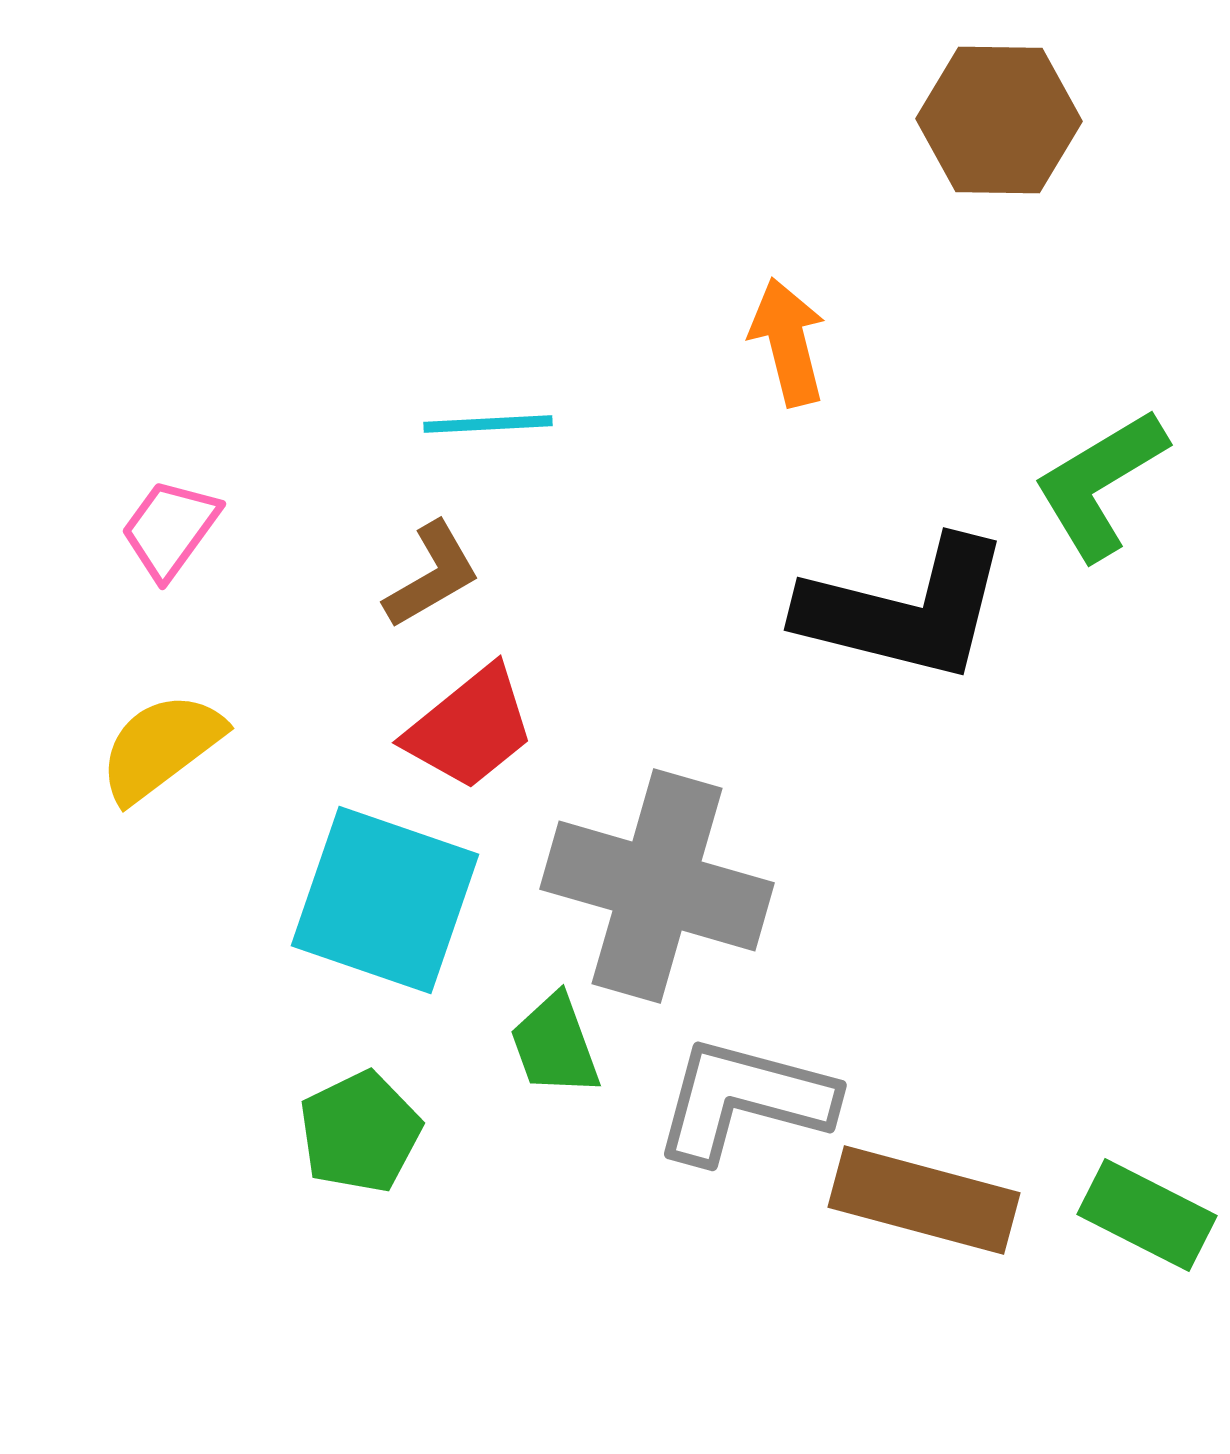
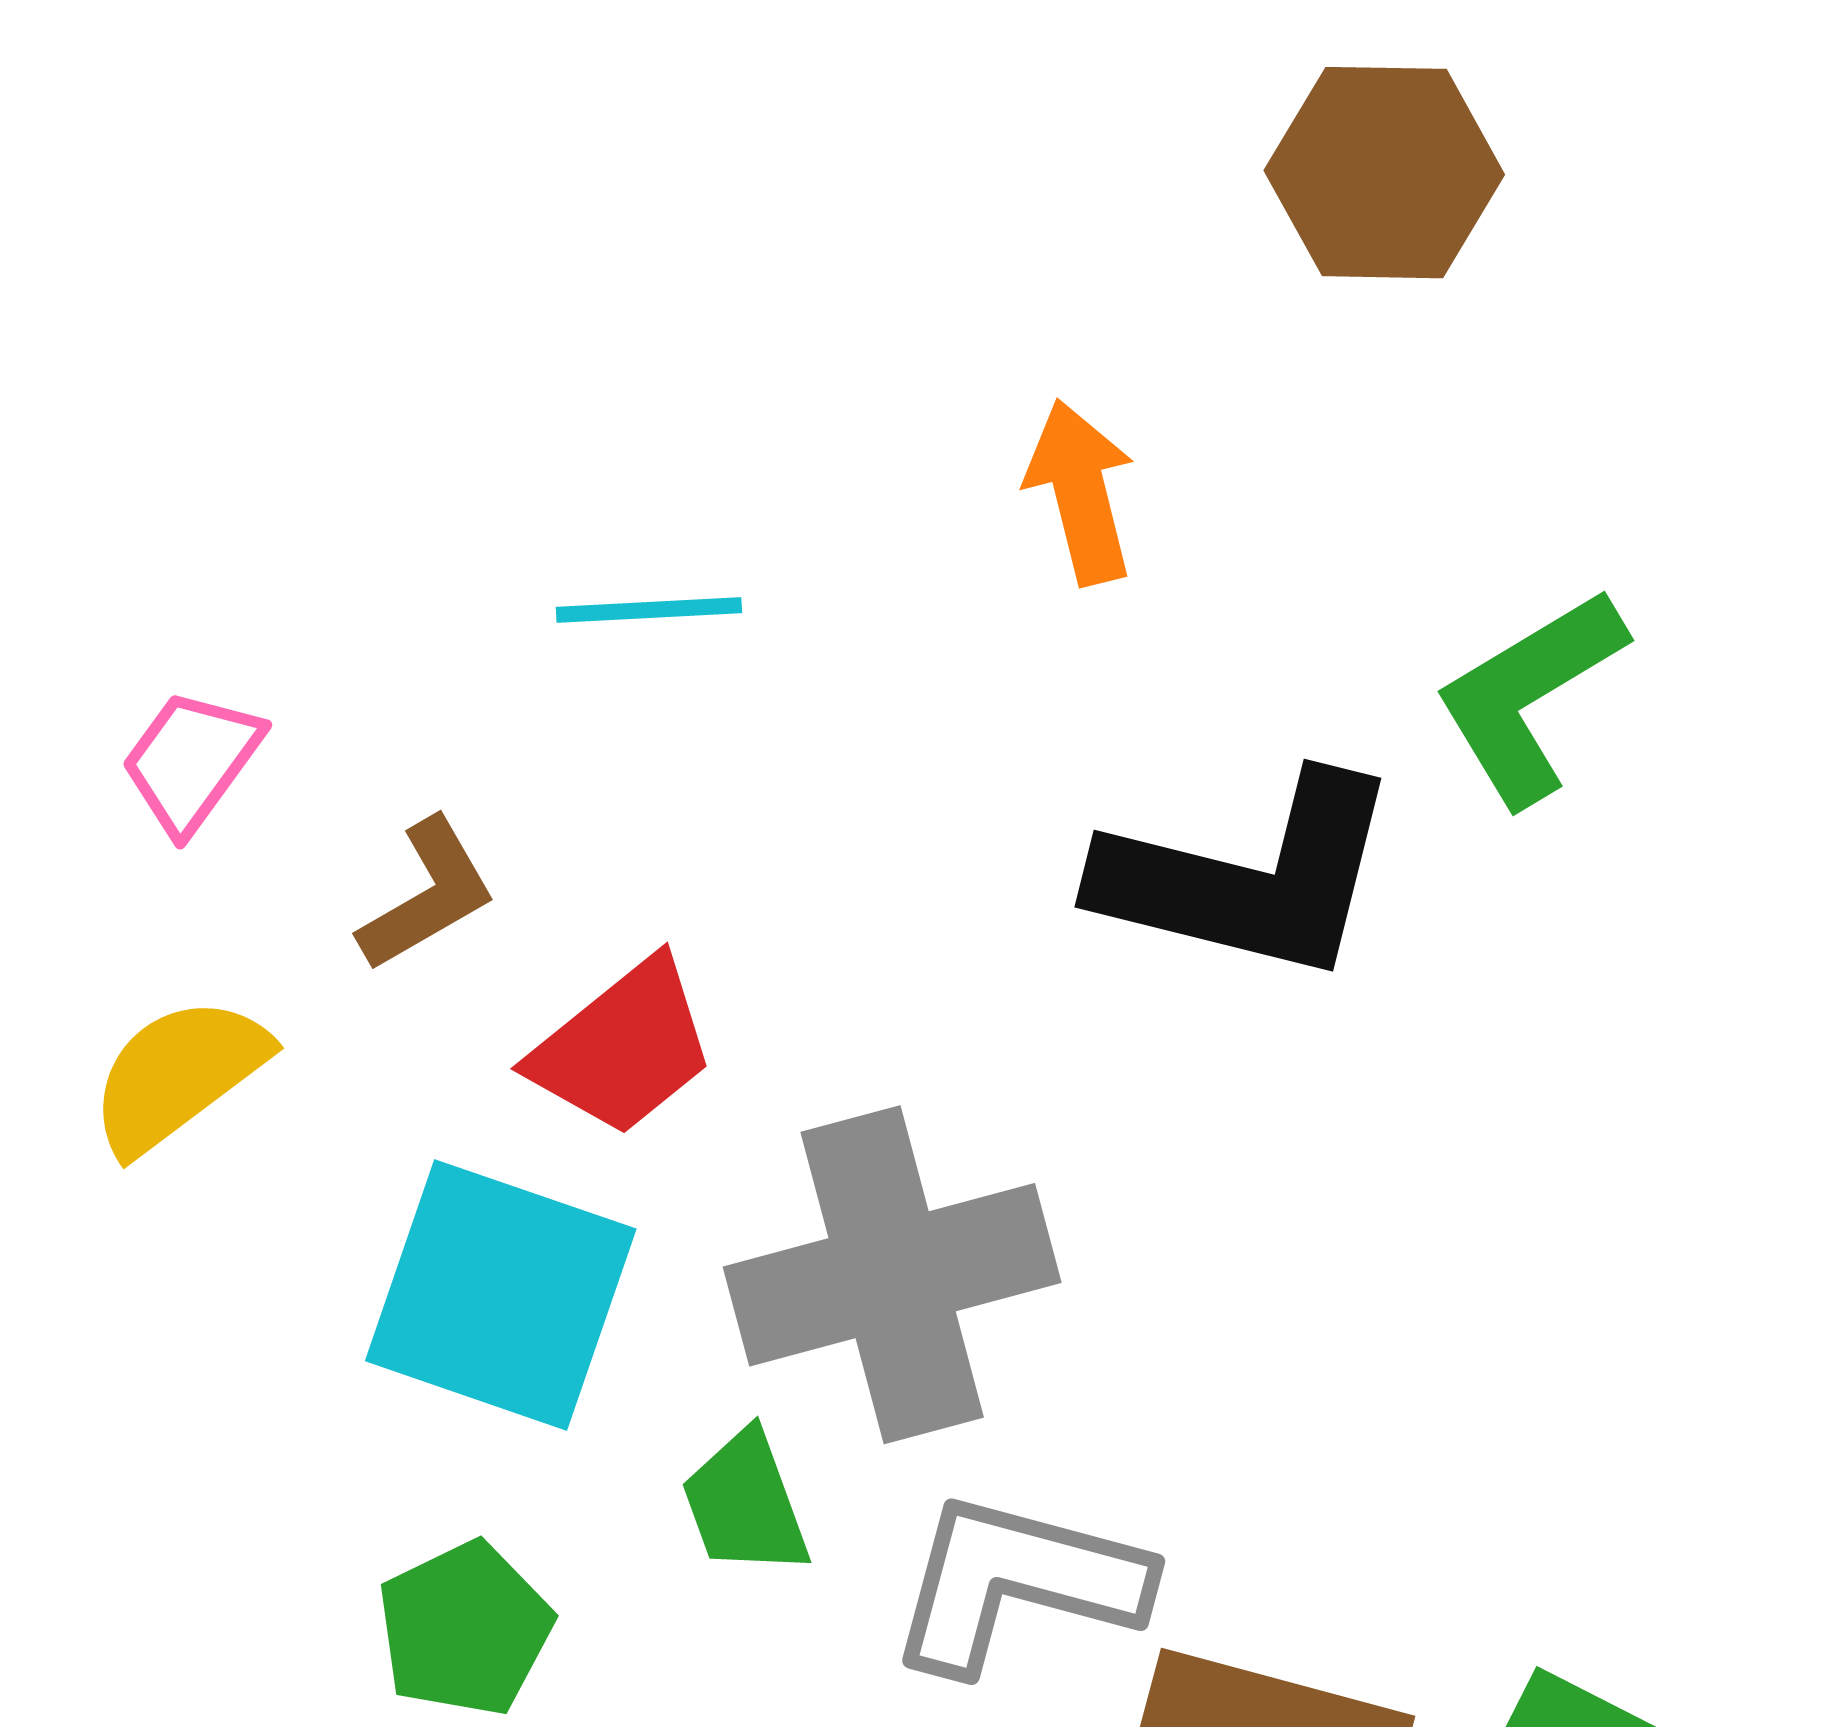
brown L-shape: (432, 575) -> (427, 895), moved
gray cross: (657, 886) -> (892, 1275), turned -31

